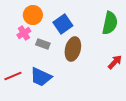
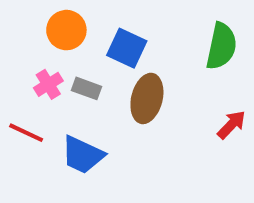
blue square: (63, 24) -> (127, 48), turned -30
pink cross: (24, 33) -> (48, 84), moved
red line: (13, 76) -> (26, 133), moved, turned 48

